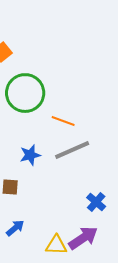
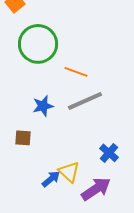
blue arrow: (15, 228) -> (51, 179), moved
yellow triangle: (56, 245) -> (69, 172), moved, turned 40

